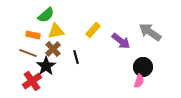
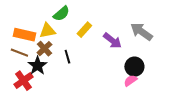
green semicircle: (46, 15) -> (61, 14), moved
orange rectangle: (33, 35) -> (24, 35), size x1.5
pink semicircle: (139, 81) -> (130, 81), turned -144

